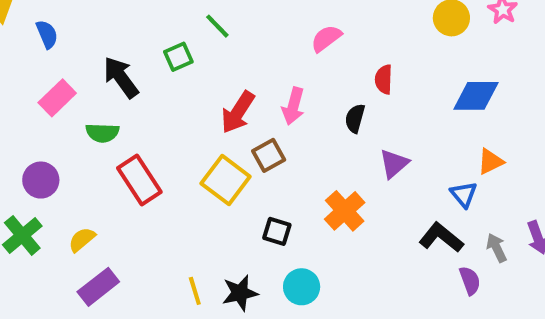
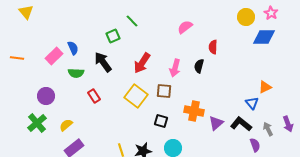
blue semicircle: (47, 34) -> (73, 48), moved
black arrow: (121, 77) -> (103, 62), moved
blue diamond: (476, 96) -> (264, 37), moved
pink arrow: (293, 106) -> (175, 68), moved
brown square: (269, 155) -> (164, 91), moved, turned 35
purple triangle: (394, 164) -> (216, 123), moved
red rectangle: (139, 180) -> (94, 96), size x0.6
orange cross: (345, 211) -> (194, 111), turned -36

